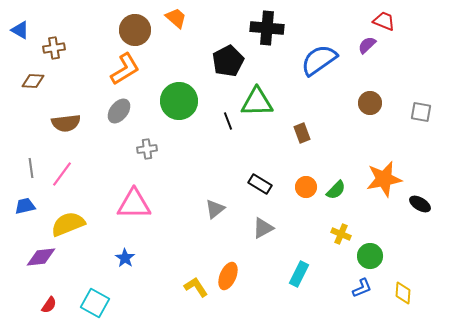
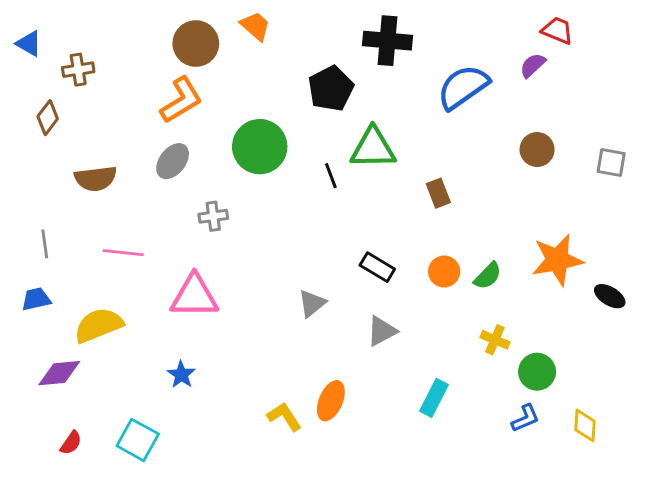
brown diamond: (33, 81) -> (48, 118), turned -55
pink line: (62, 174) -> (123, 253), moved, turned 60

